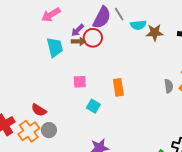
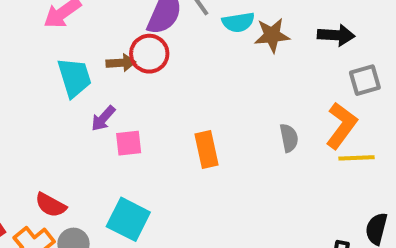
purple arrow: (77, 30) -> (103, 118), moved
gray semicircle: (169, 86) -> (289, 138), moved
cyan square: (93, 106) -> (128, 219), moved, size x1.5

